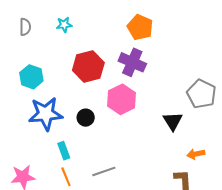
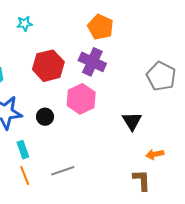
gray pentagon: (201, 94) -> (161, 76), moved

